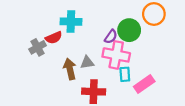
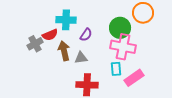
purple semicircle: (111, 37) -> (86, 35), moved
pink cross: (116, 55) -> (123, 47), moved
brown arrow: (70, 69) -> (64, 51), moved

